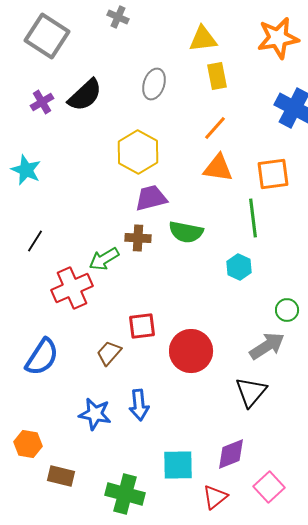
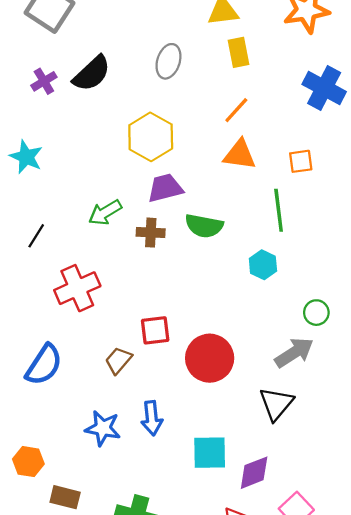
orange square: (273, 174) -> (301, 161), size x0.7
green arrow: (104, 259) -> (105, 212), moved
cyan square: (178, 465) -> (210, 453), moved

